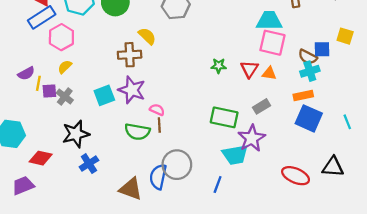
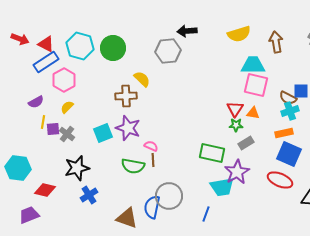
green star: (219, 66) -> (236, 125), moved
purple semicircle: (26, 73) -> (36, 102), moved
red ellipse: (296, 176) -> (280, 180), moved

